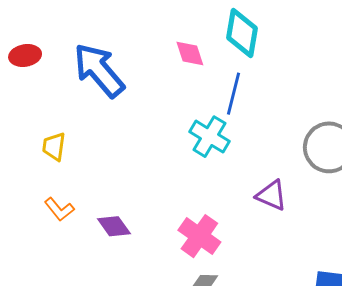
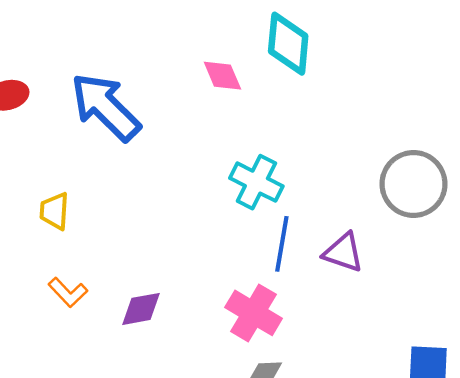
blue line: (233, 94) -> (282, 244), moved
purple diamond: (114, 226) -> (141, 309), turned -60

